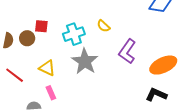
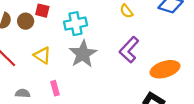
yellow semicircle: (103, 26) -> (126, 11), moved
pink rectangle: (51, 93) -> (55, 88), moved

